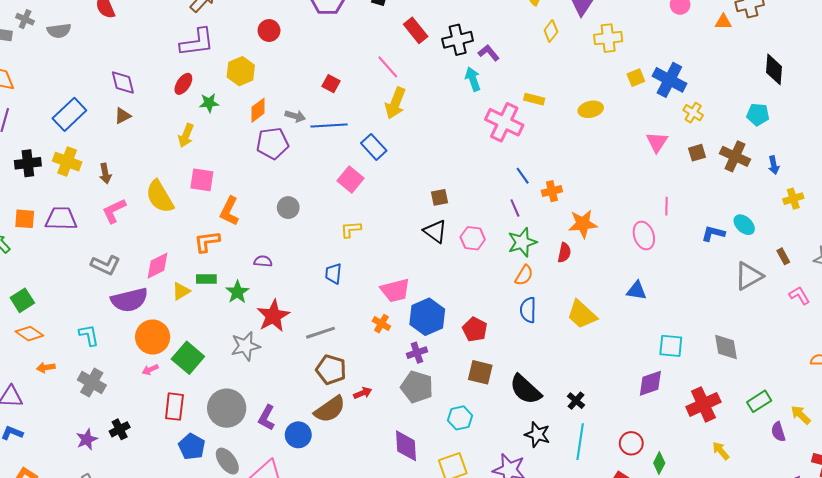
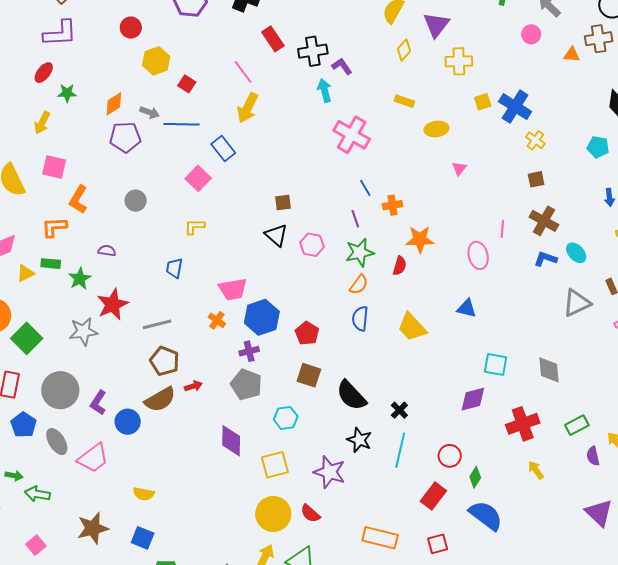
yellow hexagon: (241, 71) -> (156, 61), moved
yellow rectangle: (534, 99) -> (404, 101), moved
pink triangle: (657, 142) -> (459, 169), moved, size x0.7
brown cross: (735, 156) -> (544, 221), moved

